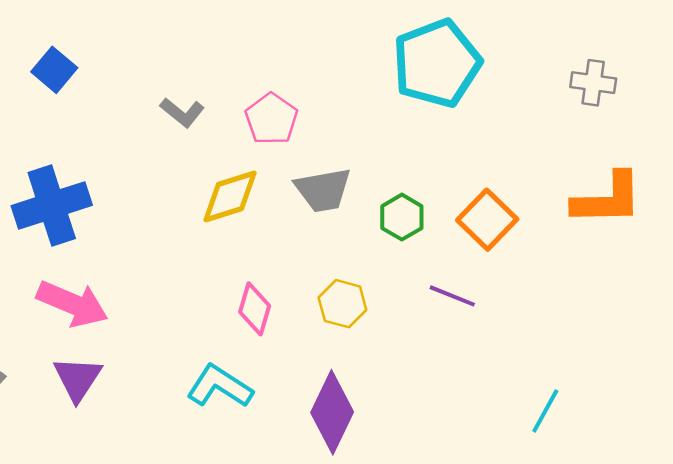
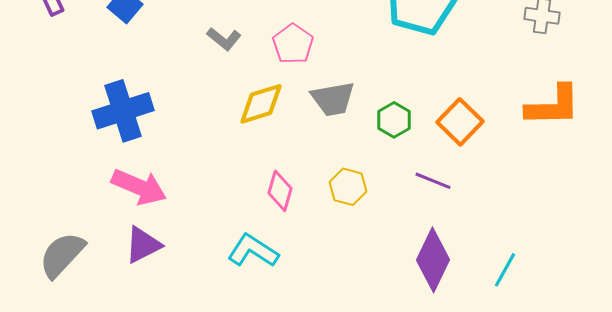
purple triangle: (78, 379) -> (143, 245), turned 30
purple diamond: (332, 412) -> (433, 260), moved

